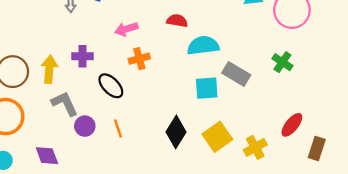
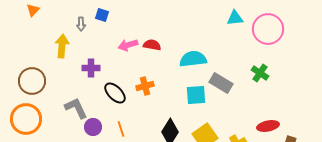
red semicircle: (177, 21) -> (152, 45), moved
orange cross: (139, 59) -> (145, 86), moved
yellow arrow: (49, 69) -> (62, 46), moved
red ellipse: (292, 125) -> (268, 126), turned 40

